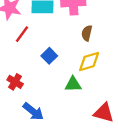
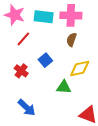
brown semicircle: (87, 33) -> (71, 40), moved
red cross: (15, 82) -> (21, 71), moved

